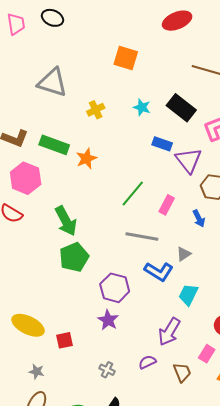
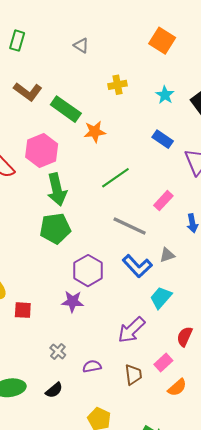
gray triangle: (52, 83) -> (81, 45), size x0.5
blue rectangle: (162, 144) -> (163, 139), moved
pink hexagon: (26, 178) -> (42, 150), moved
green line: (133, 193) -> (115, 178), moved
purple star: (108, 320) -> (73, 301), turned 30
purple semicircle: (147, 362) -> (92, 366), moved

